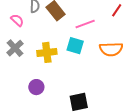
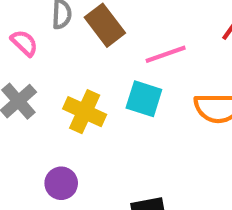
yellow cross: (47, 52) -> (85, 112), turned 30

